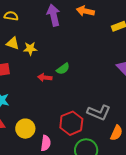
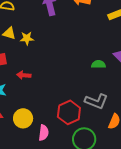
green semicircle: (63, 69) -> (98, 64), moved, turned -144
red arrow: (45, 78) -> (24, 75), moved

